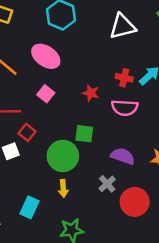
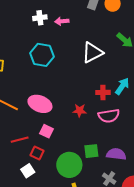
pink ellipse: (46, 56) -> (40, 104), moved
pink square: (46, 94) -> (47, 131), moved
green square: (84, 134) -> (91, 151), moved

